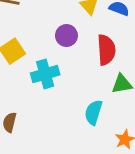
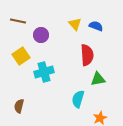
purple circle: (66, 36) -> (41, 35), moved

